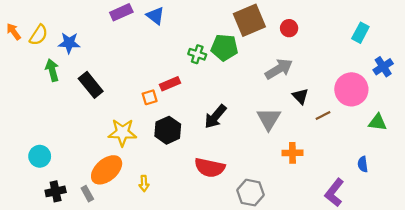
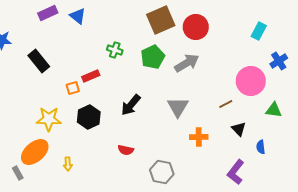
red circle: (289, 28) -> (196, 27), size x1.6
green pentagon: (224, 47) -> (153, 57), moved, turned -30
black rectangle: (91, 85) -> (39, 61), moved
black triangle: (300, 96) -> (239, 129), moved
red semicircle: (210, 168) -> (126, 150), size x0.6

